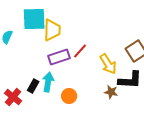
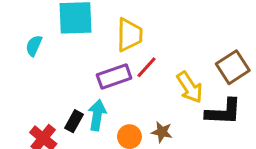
yellow trapezoid: (52, 30) -> (129, 35), moved
brown star: (111, 92) -> (162, 132), moved

